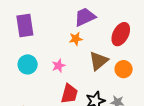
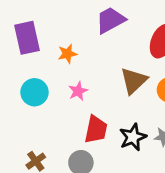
orange star: (76, 39) -> (67, 54), moved

